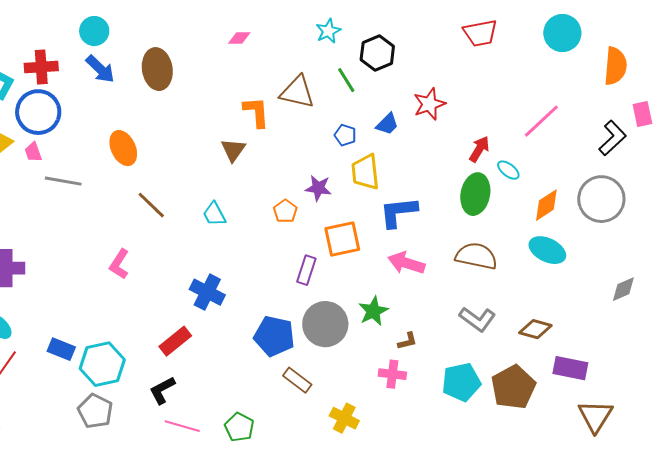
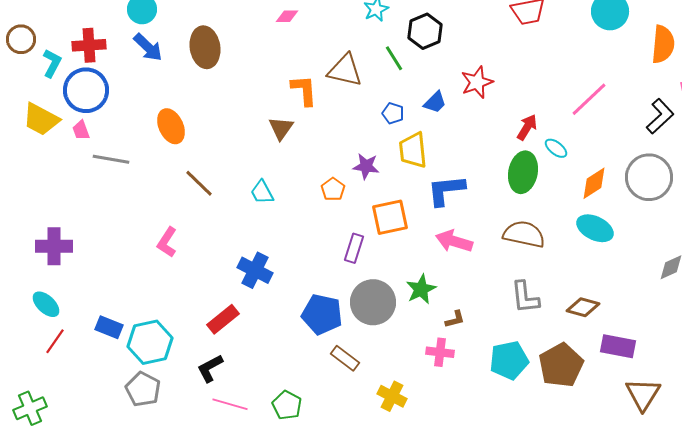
gray L-shape: (477, 319) -> (525, 297), turned 48

